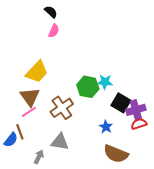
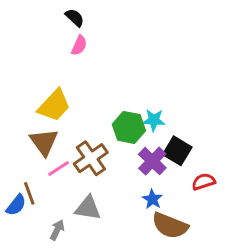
purple cross: (136, 110) -> (152, 161), moved, turned -30
pink line: (29, 112) -> (59, 168), moved
blue star: (106, 127) -> (152, 199), moved

